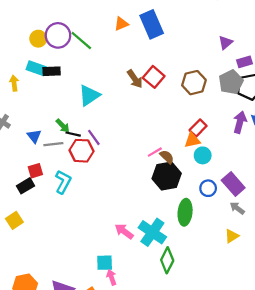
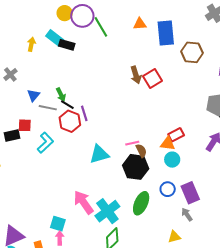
brown hexagon: (194, 83) -> (192, 52), moved
cyan triangle: (89, 95) -> (99, 154), moved
pink arrow: (124, 231) -> (84, 202), size x1.4

